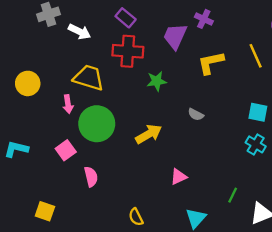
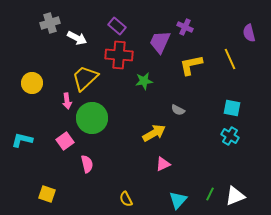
yellow trapezoid: (89, 78) -> (85, 78), turned -60
yellow arrow: (149, 134) -> (154, 133), moved
green line: (233, 195) -> (210, 194), moved

